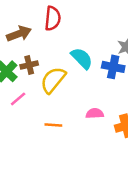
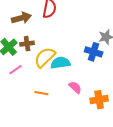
cyan semicircle: (82, 58) -> (60, 63), moved, turned -60
pink semicircle: (95, 113) -> (75, 87), turned 40

